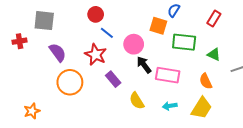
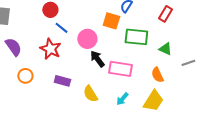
purple rectangle: (113, 79) -> (62, 81), moved, turned -35
orange circle: (70, 82) -> (25, 76), size x0.6
cyan arrow: (170, 106) -> (122, 99), turned -40

